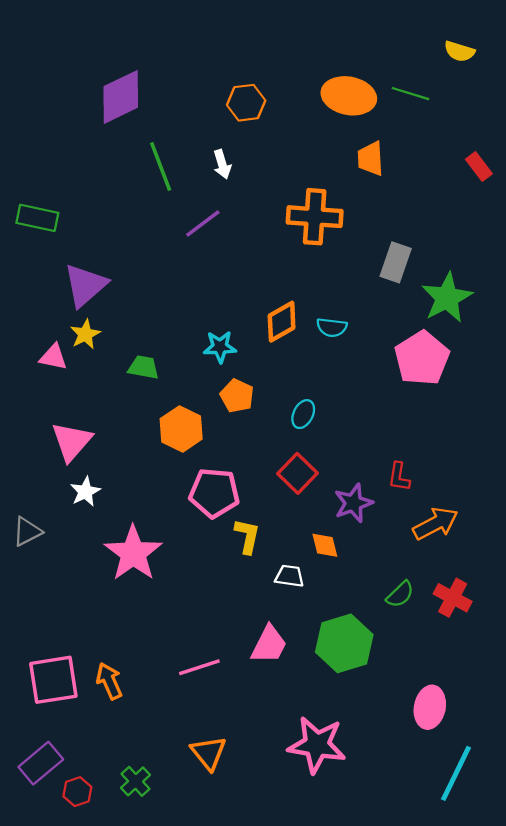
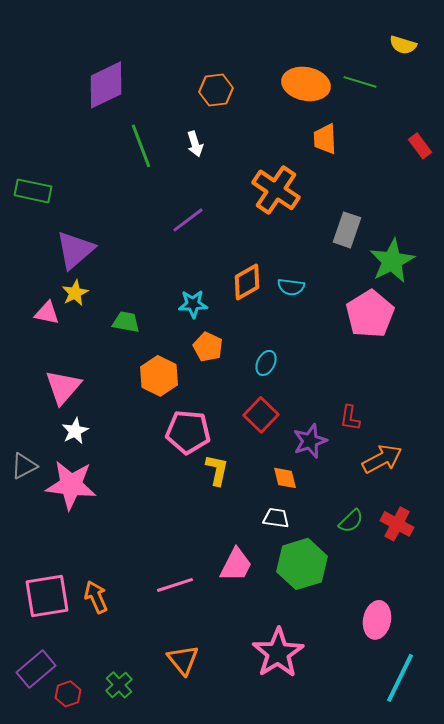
orange cross: (315, 217) -> (276, 190), turned 30
purple line: (203, 224) -> (188, 220), moved
pink star: (133, 553) -> (71, 485), moved, turned -30
white trapezoid: (290, 576) -> (276, 518), moved
pink star: (317, 745) -> (278, 653), turned 30

